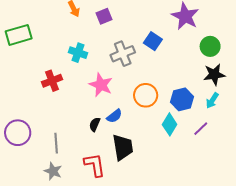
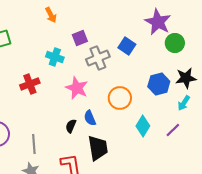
purple square: (104, 16) -> (80, 38), moved
green circle: (210, 46) -> (175, 43), moved
blue hexagon: (182, 99) -> (159, 84), moved
blue semicircle: (114, 116) -> (90, 118), turned 105

